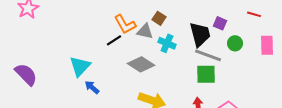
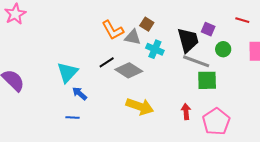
black line: (114, 40) -> (107, 62), moved
green square: (206, 74) -> (207, 80), moved

